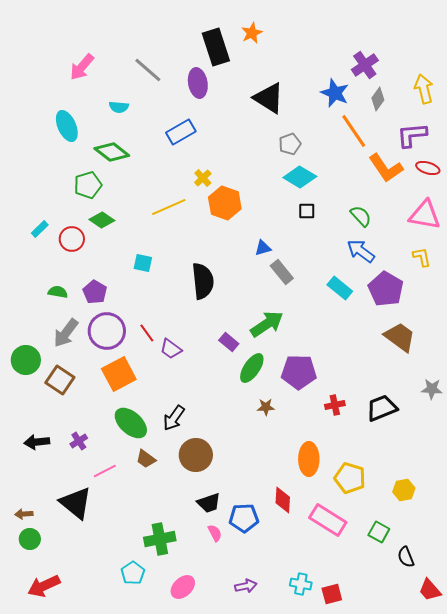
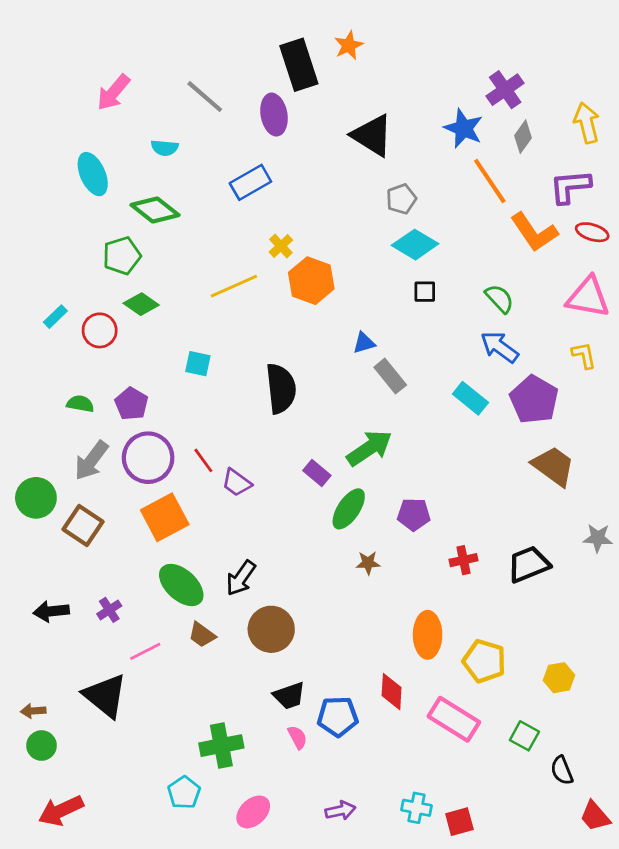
purple pentagon: (299, 372) -> (414, 514), size x0.7

